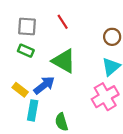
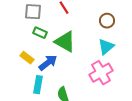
green rectangle: (26, 51) -> (40, 33), moved
yellow rectangle: (20, 90) -> (27, 58), moved

